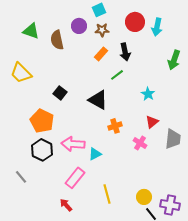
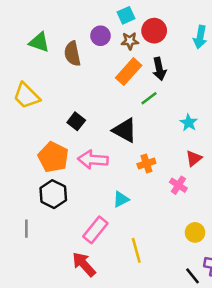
red circle: (135, 22) -> (154, 31), moved
orange rectangle: (101, 54) -> (129, 72), size x1.5
pink arrow: (73, 144) -> (93, 160), moved
gray line: (21, 177) -> (26, 229), turned 40
yellow circle: (144, 197) -> (195, 232), moved
red arrow: (66, 205) -> (84, 264), size x1.5

